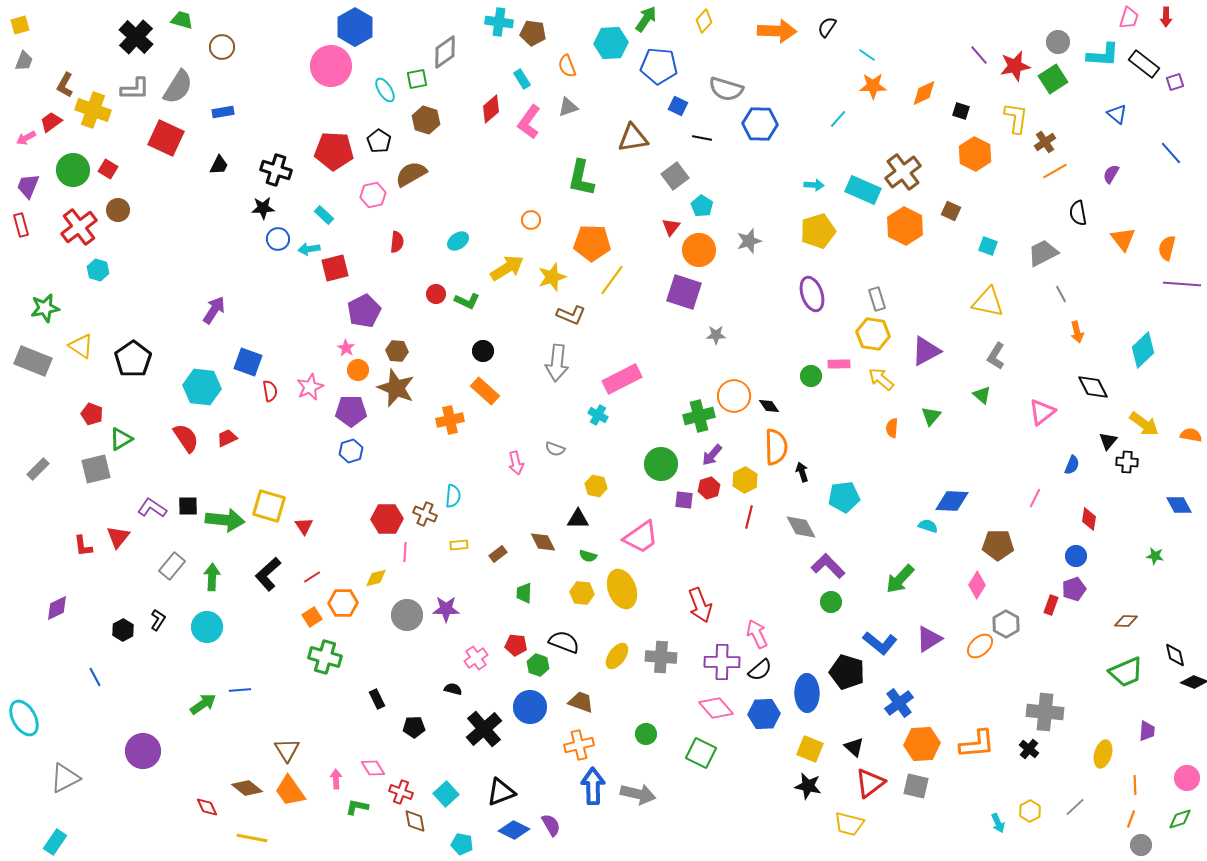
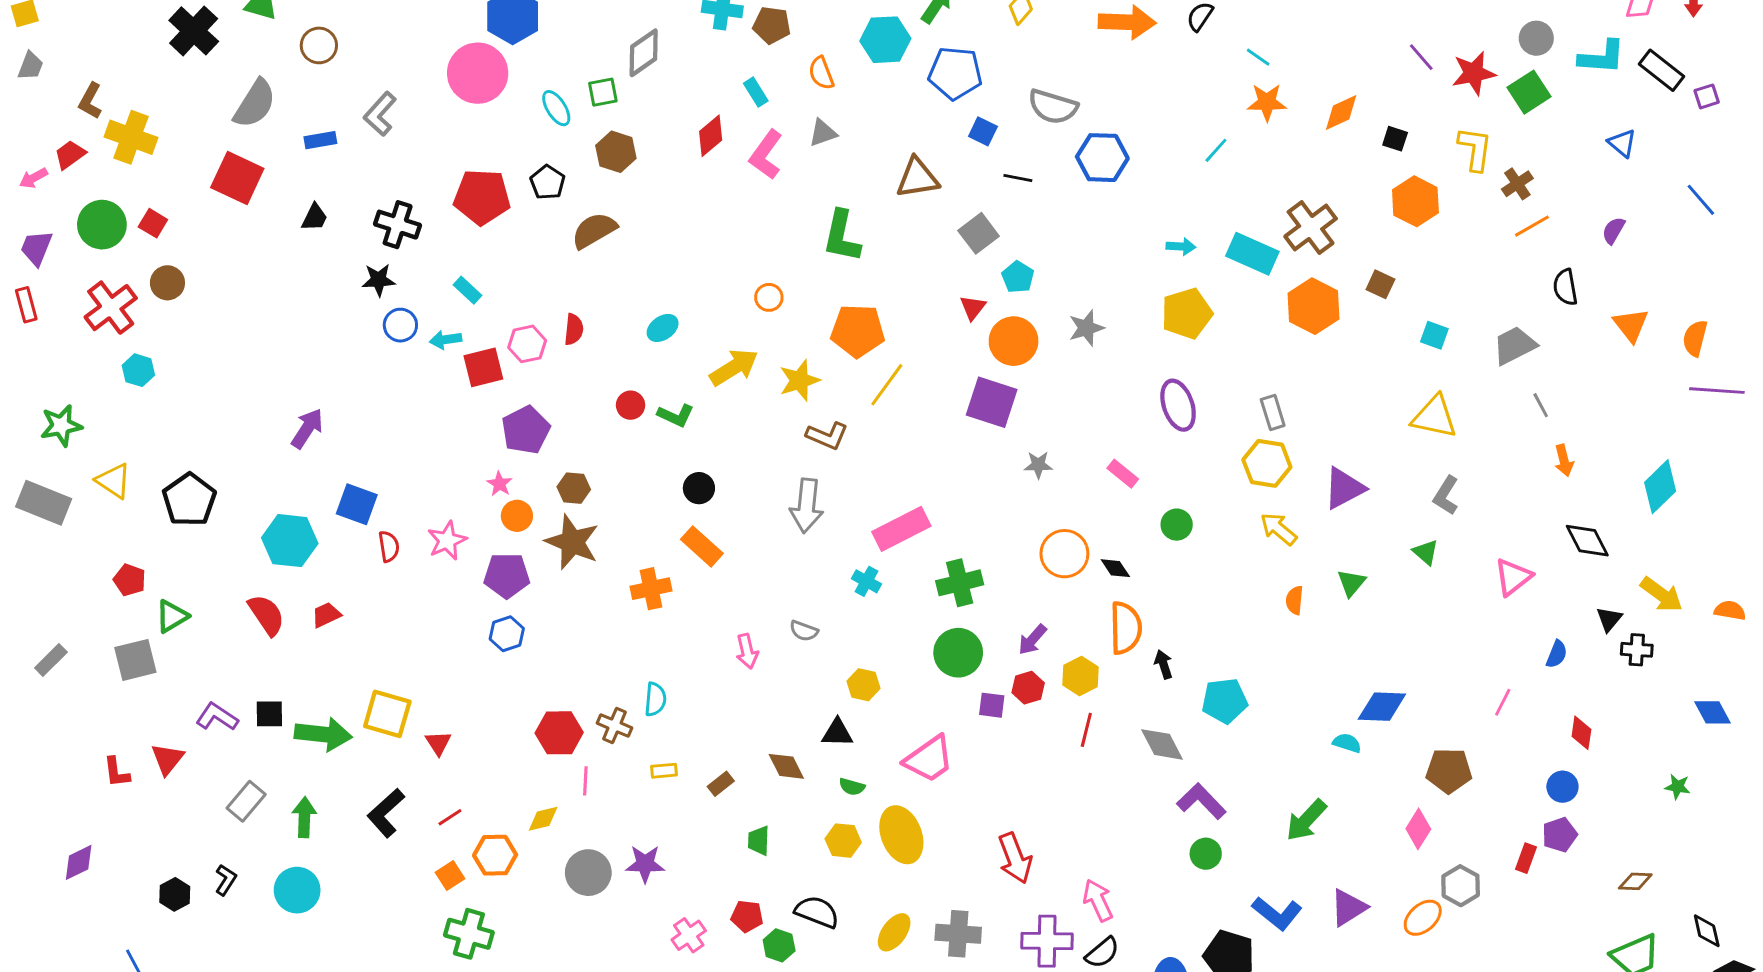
gray L-shape: (135, 89) -> (380, 114), moved, turned 132
pink hexagon: (373, 195) -> (527, 344), moved
pink rectangle: (839, 364) -> (1123, 474), moved, turned 40
green cross: (699, 416) -> (960, 583), moved

